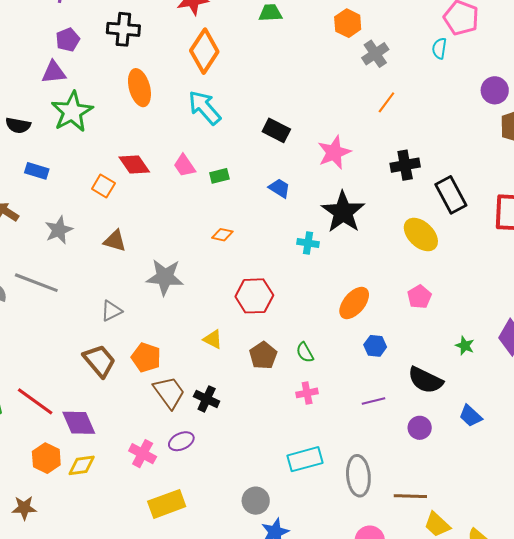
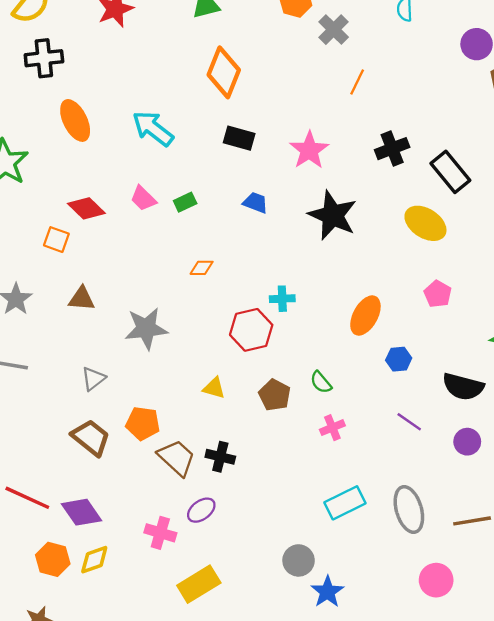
orange diamond: (204, 51) -> (224, 72), moved
cyan cross: (308, 243) -> (282, 299), moved
purple line: (374, 401) -> (409, 422), turned 60

